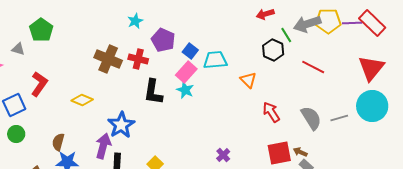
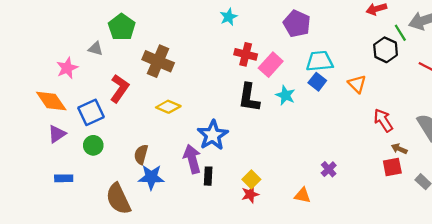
purple pentagon: (163, 40) -> (297, 24), moved
blue square: (190, 51) -> (317, 82), moved
brown cross: (108, 59) -> (158, 61), moved
red cross: (138, 59) -> (246, 54), moved
pink rectangle: (186, 72) -> (271, 65), moved
purple arrow: (103, 146) -> (192, 159), turned -30
brown arrow: (300, 152) -> (399, 149), moved
red square: (279, 153) -> (392, 167), size x0.7

